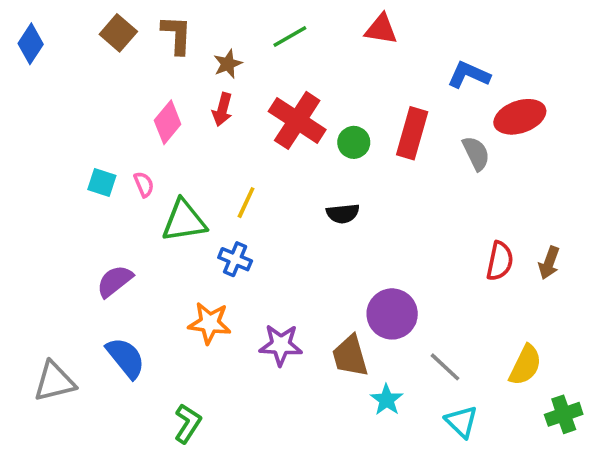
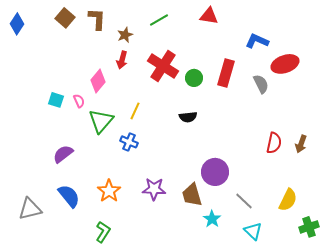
pink diamond: (168, 122) -> (98, 81), moved
green triangle: (184, 221) -> (101, 121), turned -40
orange star: (210, 323) -> (109, 191), moved, turned 30

